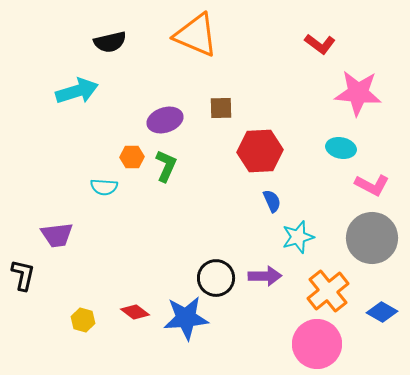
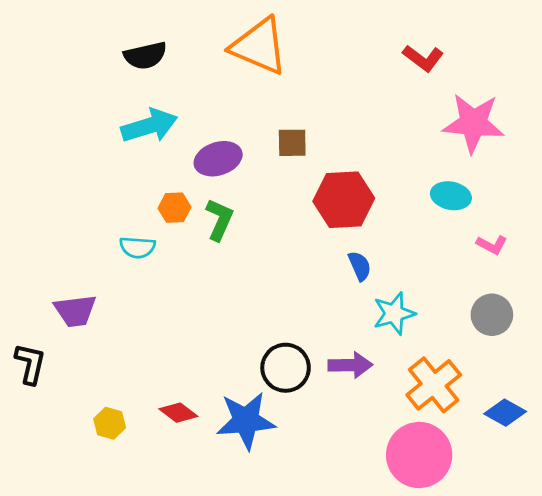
cyan arrow: (77, 91) -> (149, 126), moved
pink L-shape: (372, 185) -> (492, 245), size x0.7
gray circle: (372, 238) -> (492, 315), size x0.6

